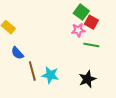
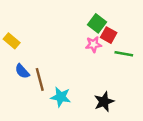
green line: (91, 45) -> (124, 54), moved
brown line: (32, 71) -> (40, 79), moved

